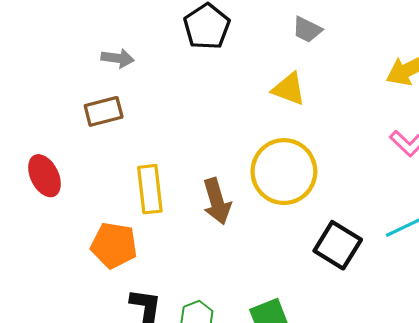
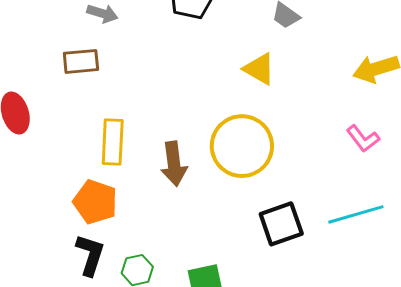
orange pentagon: (114, 245) -> (95, 202), moved
black square: (338, 245) -> (281, 224), turned 30

